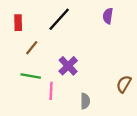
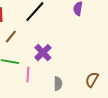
brown semicircle: (124, 84) -> (92, 80), moved

